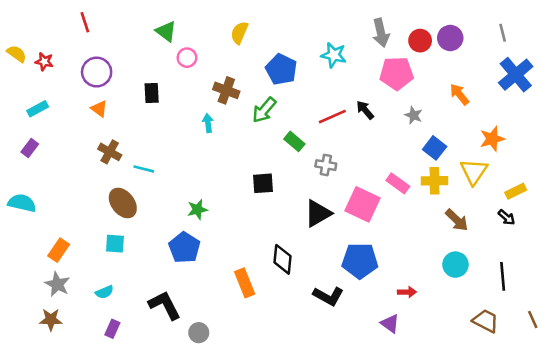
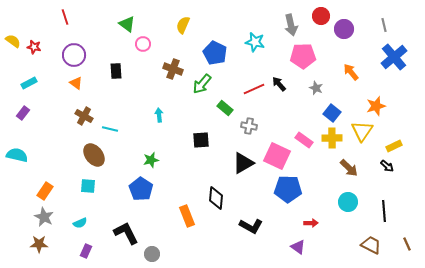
red circle: (420, 41) -> (321, 16), moved
cyan arrow: (208, 123) -> (159, 115), moved
blue pentagon: (360, 261) -> (288, 189), moved

